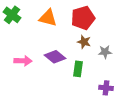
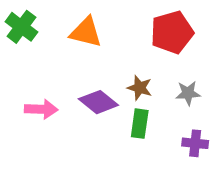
red pentagon: (83, 18) -> (172, 32), moved
brown star: (84, 42) -> (140, 88), moved
purple cross: (106, 88) -> (195, 143), moved

